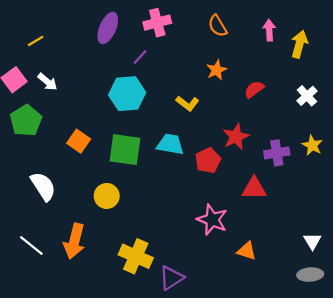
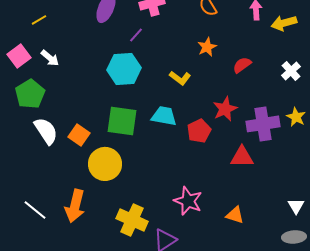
yellow arrow: (299, 44) -> (284, 23), turned -120
orange square: (79, 141) -> (79, 135), moved
purple cross: (277, 153) -> (263, 124), size x1.4
white semicircle: (43, 186) -> (46, 131), moved
yellow circle: (107, 196) -> (105, 164), size x1.4
pink star: (212, 220) -> (188, 201), moved

